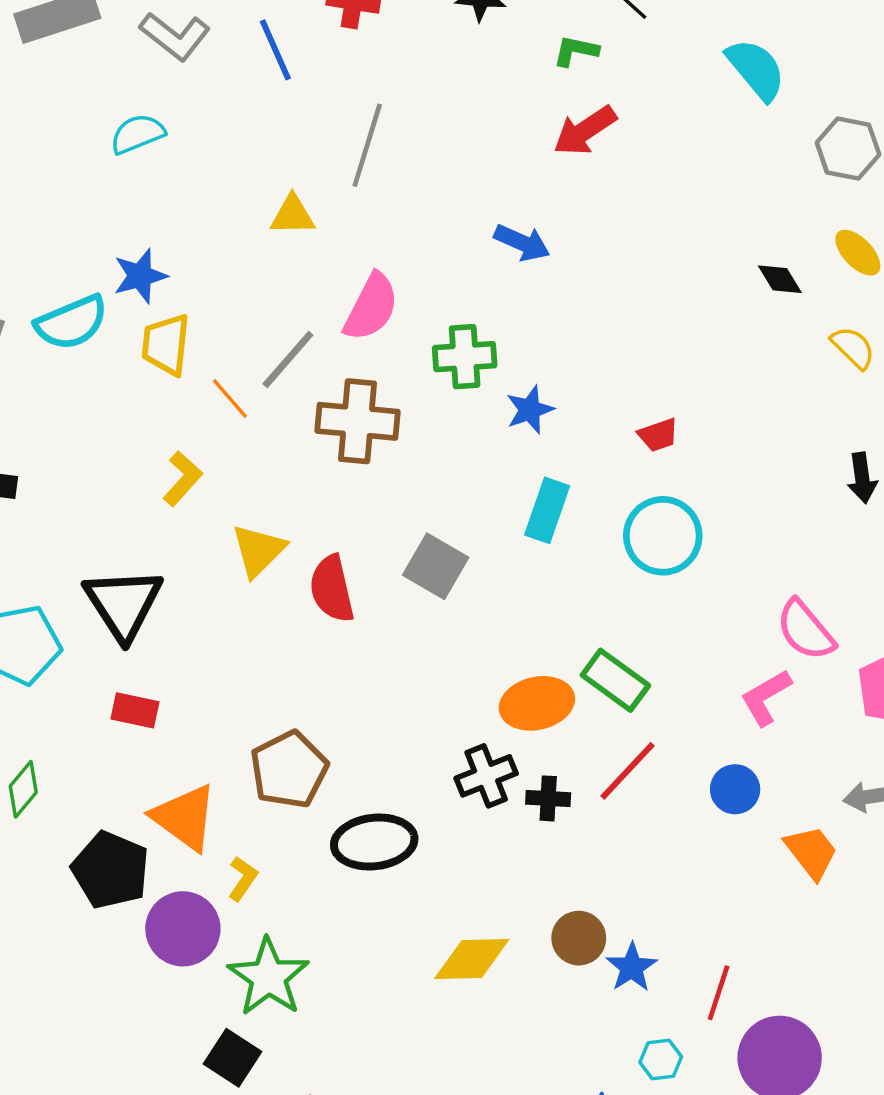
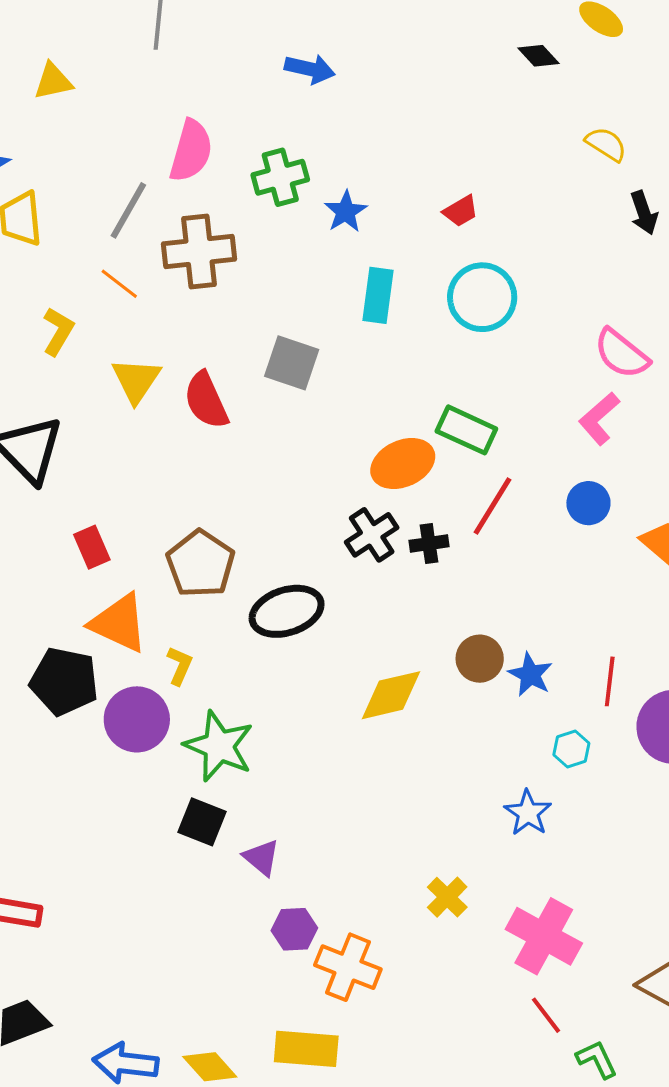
yellow triangle: (293, 215) -> (53, 81), moved
yellow semicircle: (853, 347) -> (606, 144), moved
orange line: (230, 399) -> (119, 284), moved
red rectangle: (135, 710) -> (92, 547), moved, turned 66

